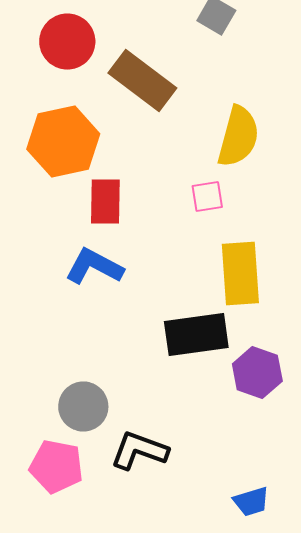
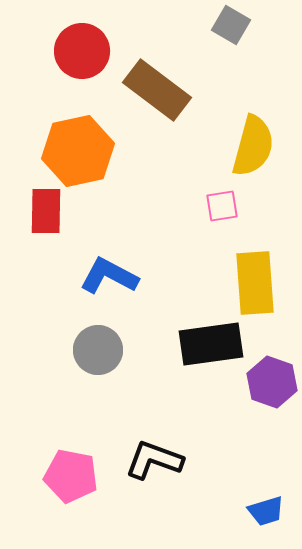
red rectangle: (105, 202) -> (46, 211), moved
gray circle: (83, 406) -> (98, 350), moved

